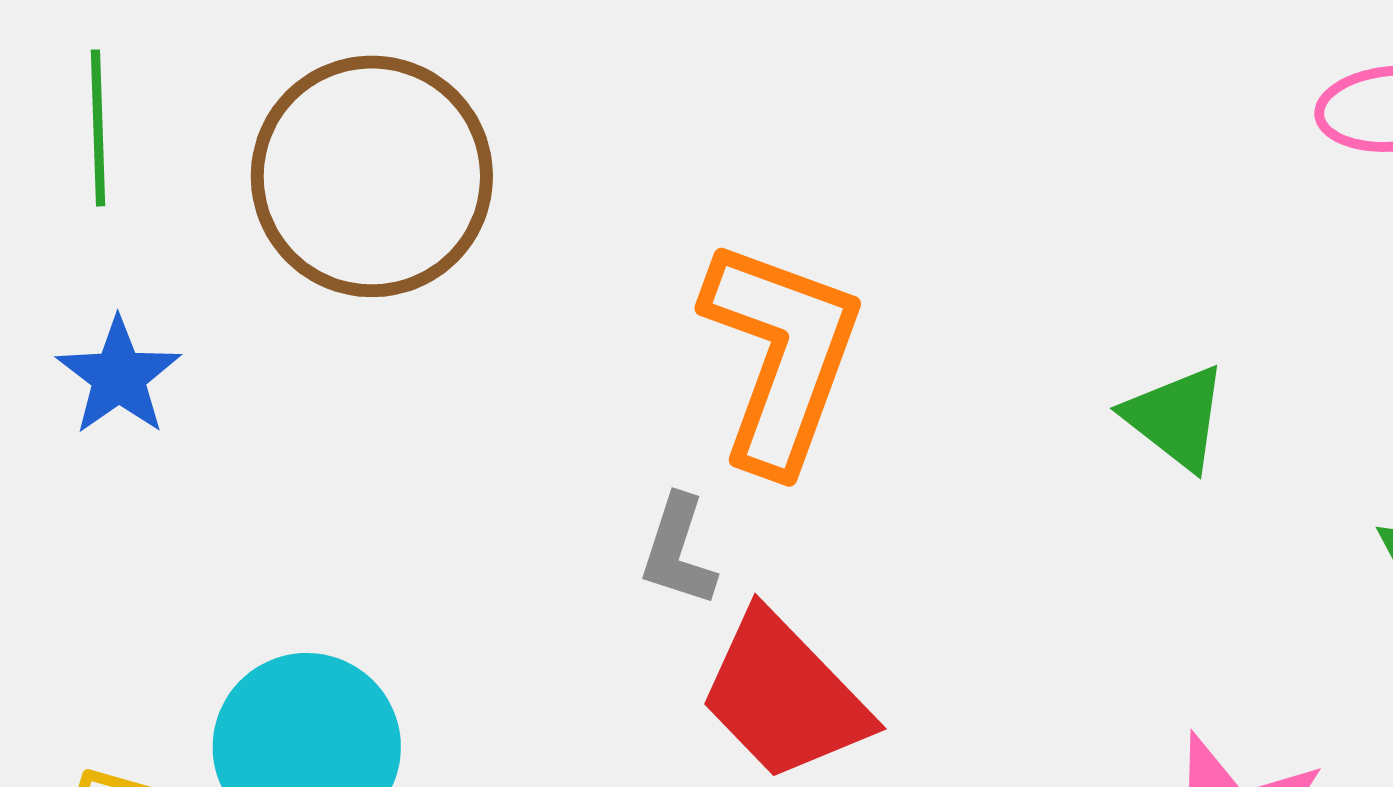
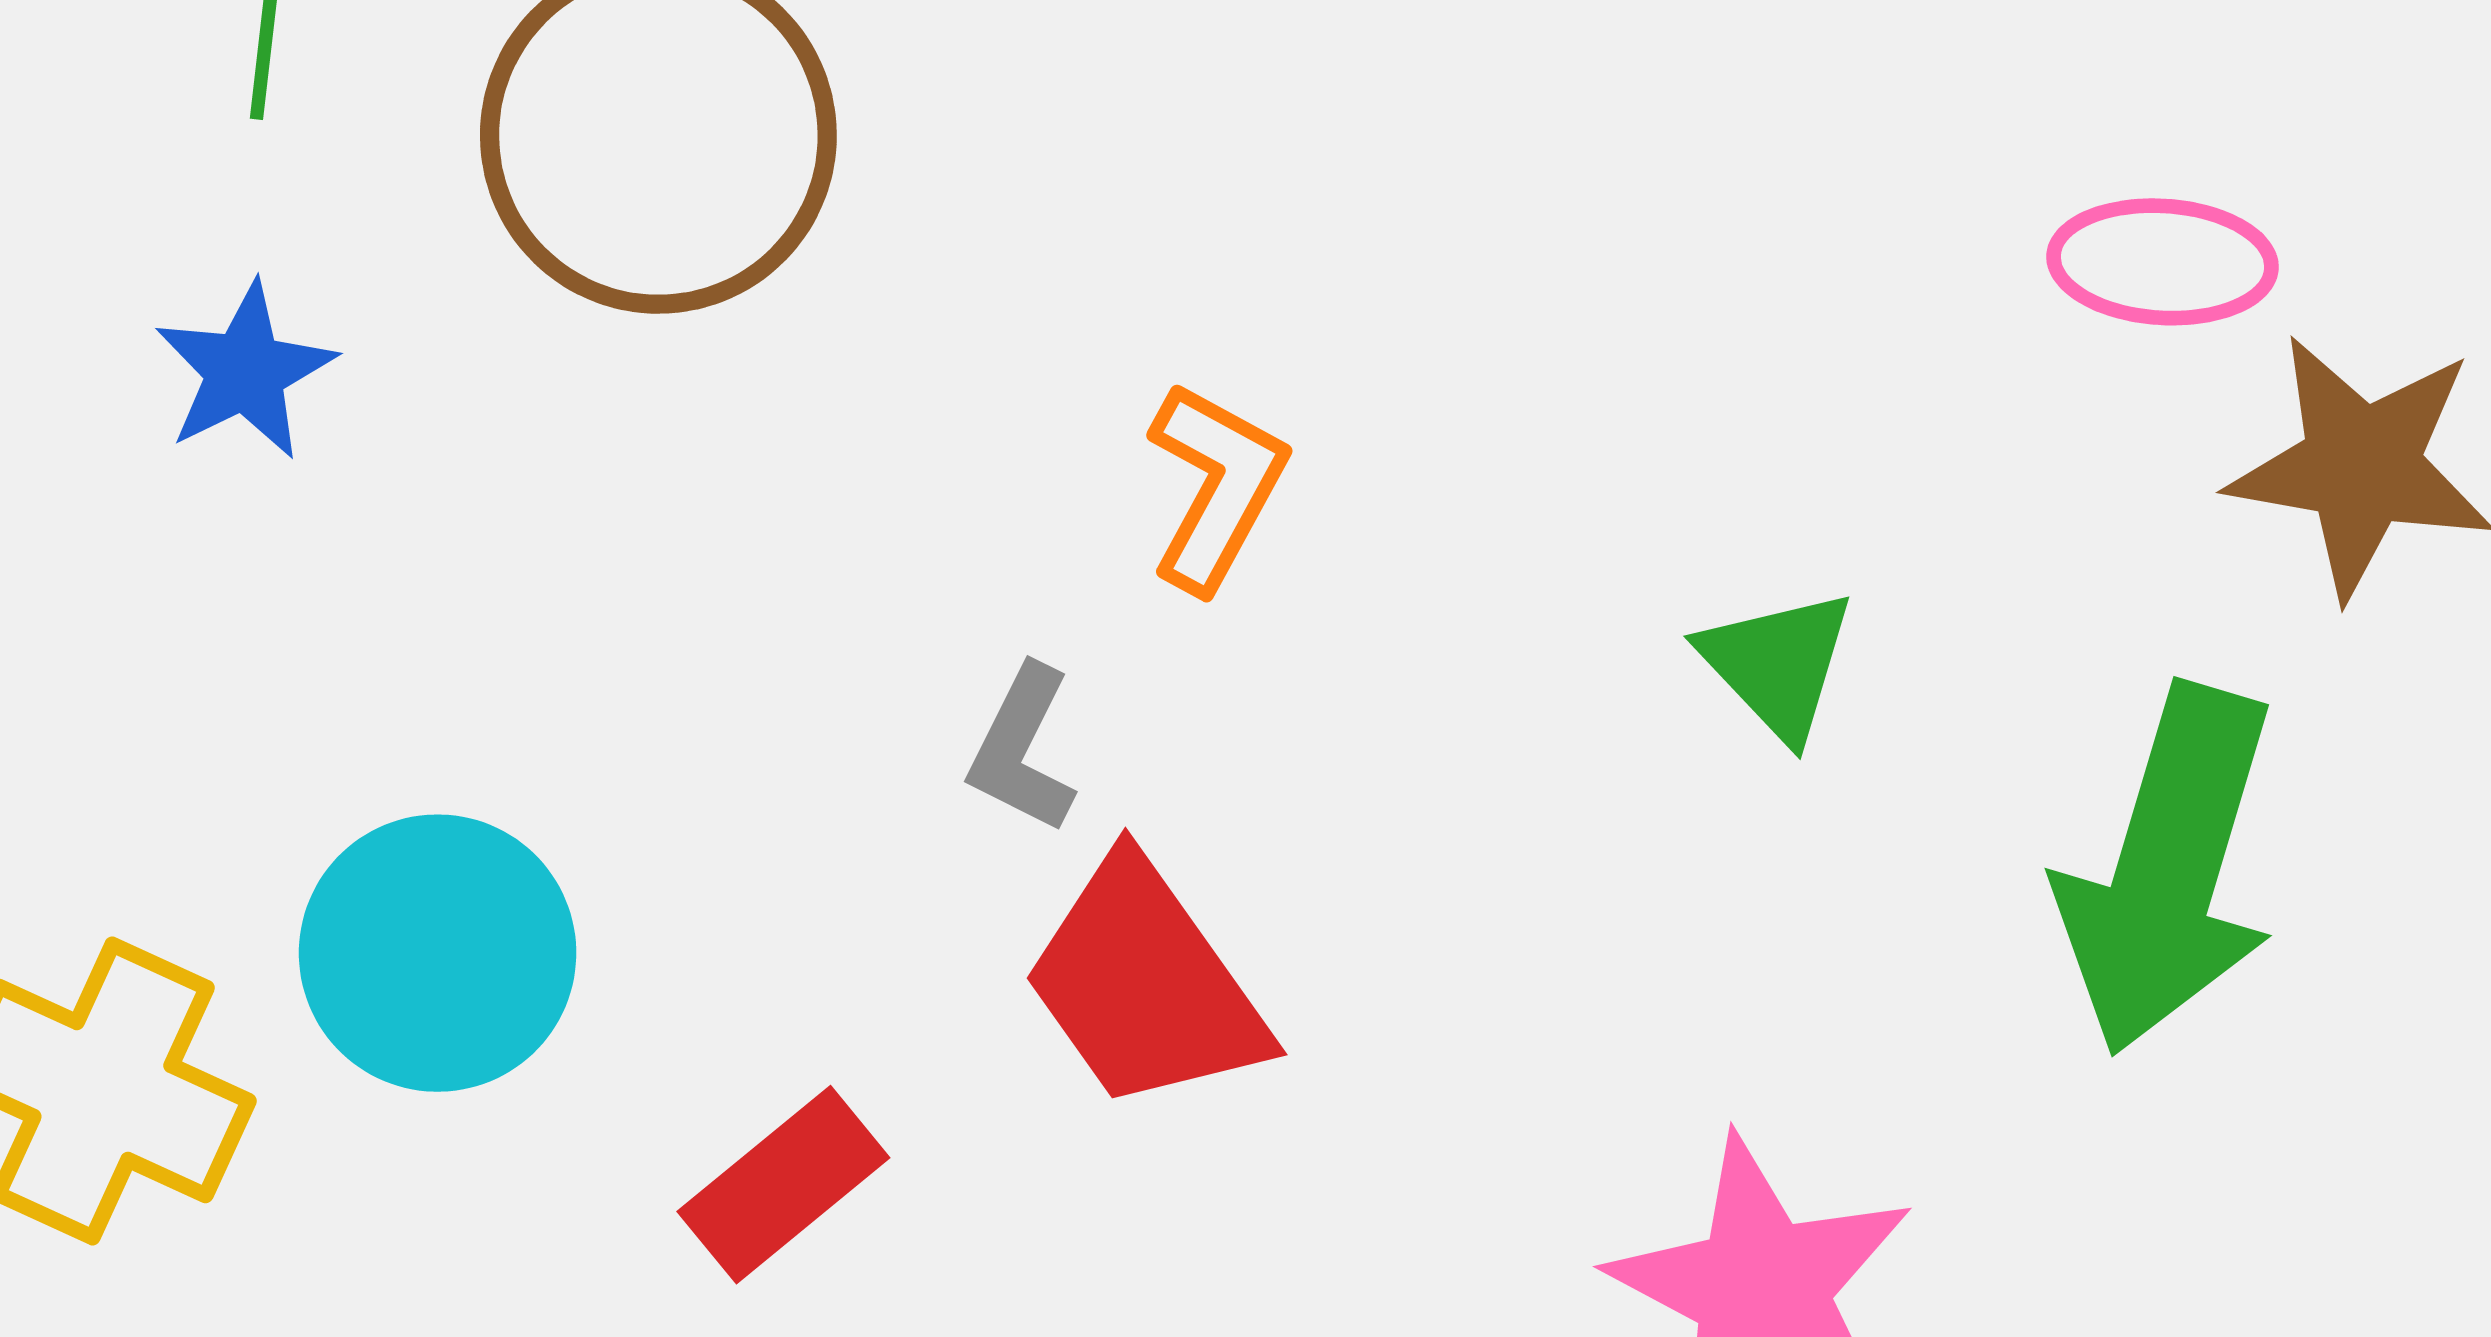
orange L-shape: (781, 355) -> (1216, 486), size x0.6

